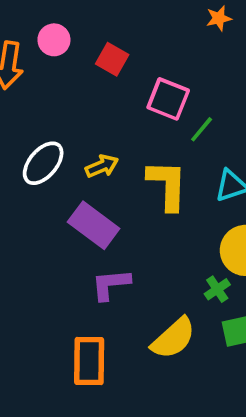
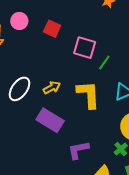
purple L-shape: (111, 284) -> (78, 150), moved

